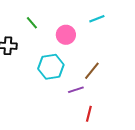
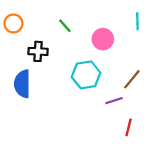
cyan line: (97, 19) -> (137, 21), turned -70

